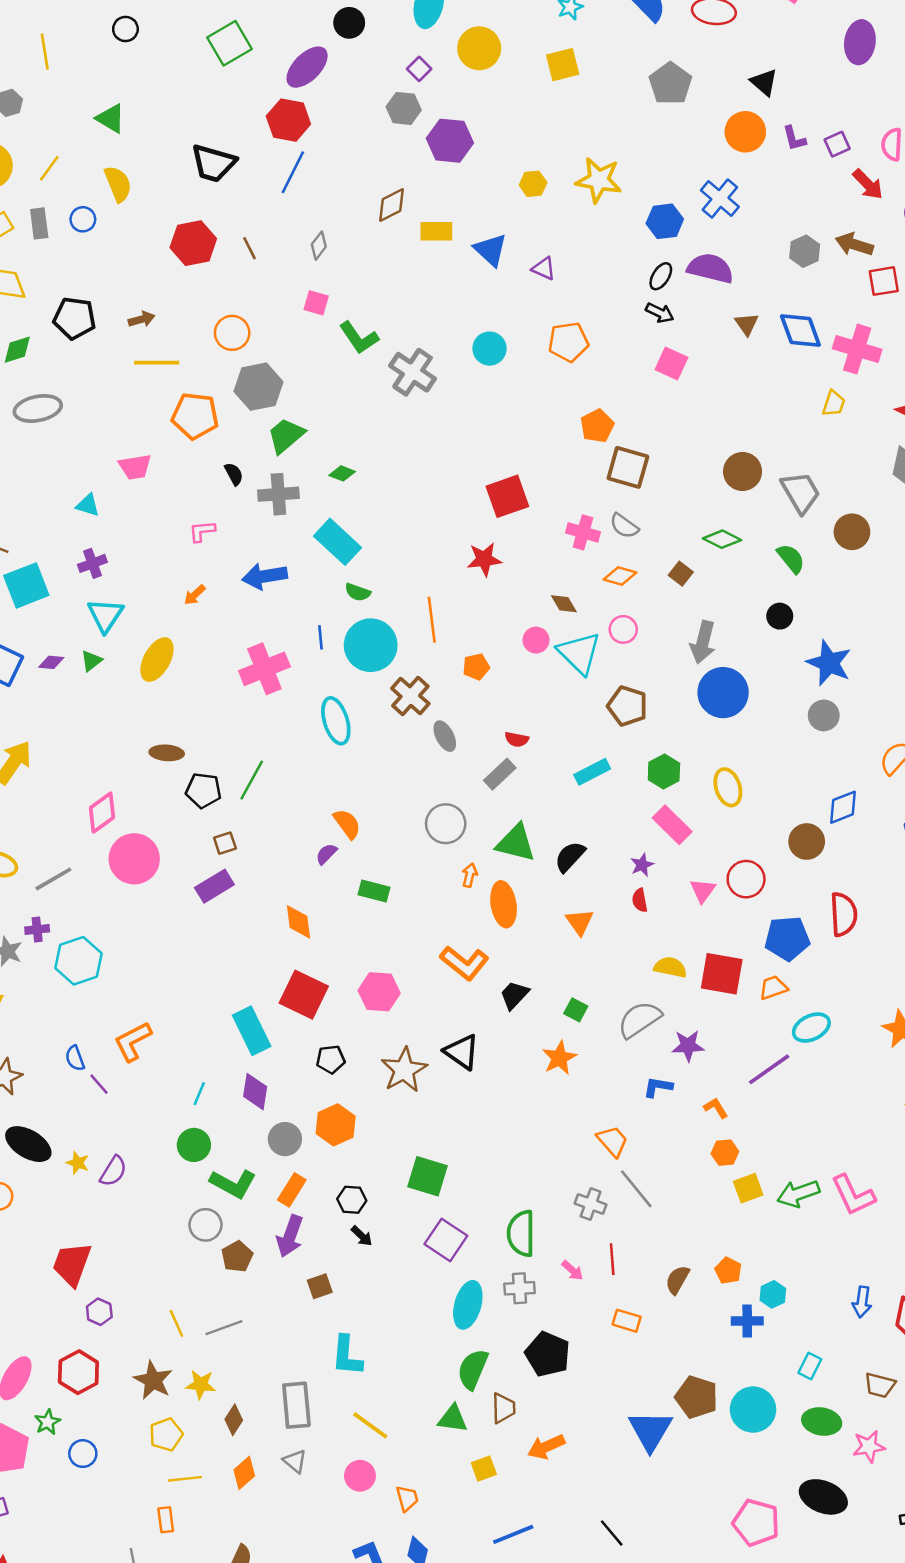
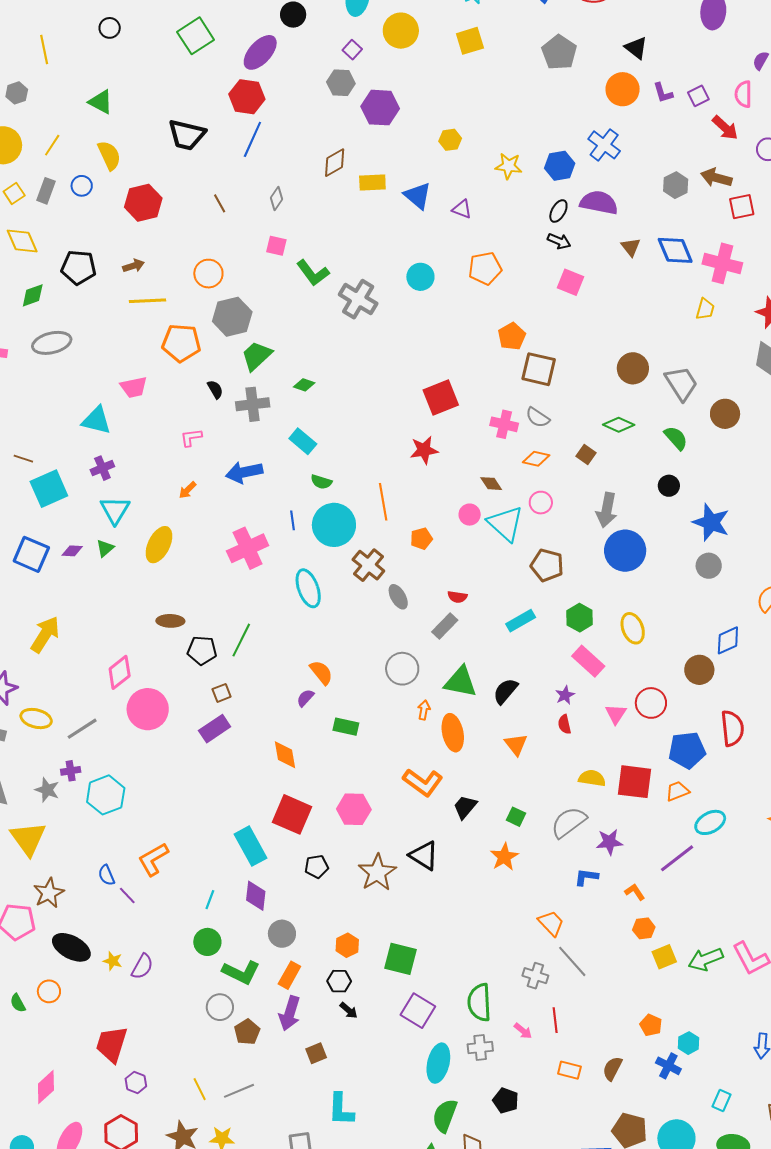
yellow star: (599, 180) -> (509, 166), moved, size x0.7
gray rectangle: (39, 223) -> (46, 191), turned 30
red hexagon: (193, 243) -> (143, 203), moved
cyan triangle: (88, 505) -> (96, 420), size x1.5
cyan rectangle: (337, 542) -> (303, 441), size x0.7
orange hexagon: (336, 1125) -> (347, 945), moved, size x0.7
brown semicircle: (677, 1280) -> (612, 1069), moved
blue cross: (747, 1321) -> (668, 1066), turned 30
black pentagon: (548, 1354) -> (506, 1101), size x0.7

